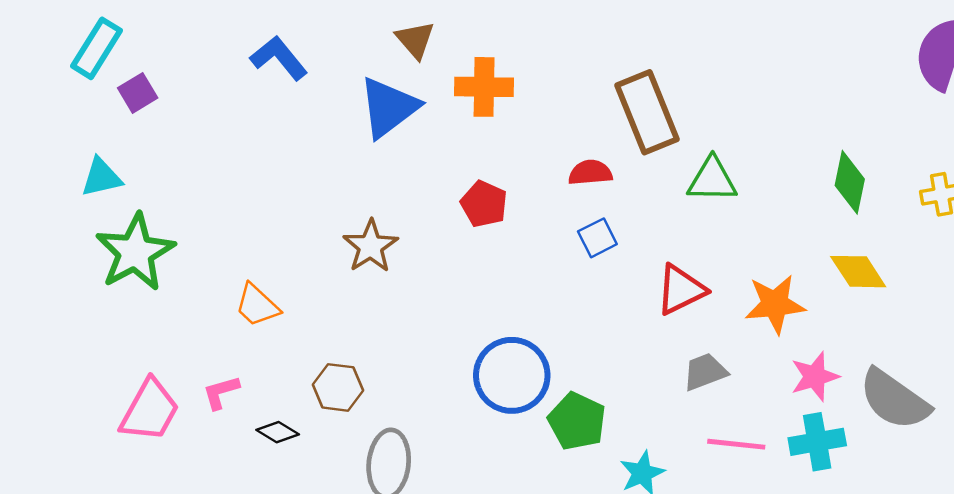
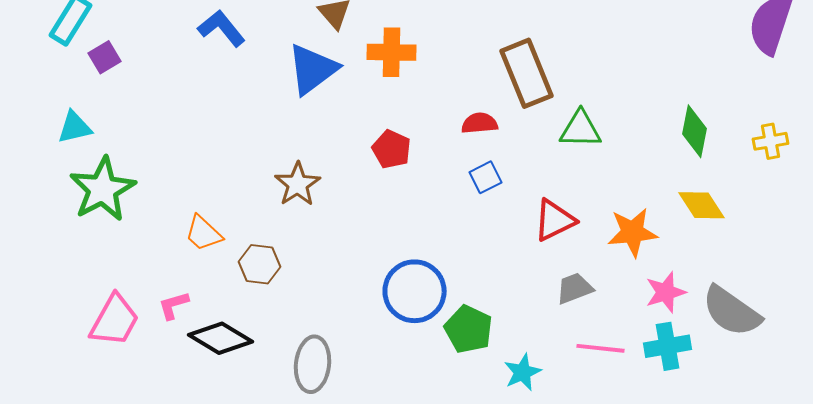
brown hexagon: (338, 387) -> (260, 264), moved
black diamond: (278, 432) -> (220, 338), size x1.8

